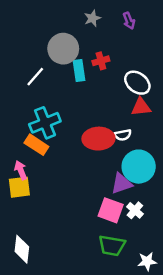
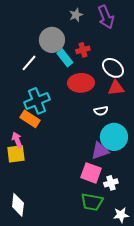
purple arrow: (129, 21) -> (106, 17), size x1.6
cyan rectangle: (79, 71) -> (65, 58), turned -30
red ellipse: (98, 139) -> (81, 83), moved
white cross: (135, 210) -> (111, 183), moved, turned 32

